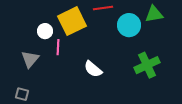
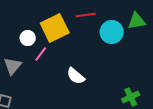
pink line: (58, 47) -> (41, 54), turned 35
green cross: (147, 65) -> (131, 97), moved, size x0.7

